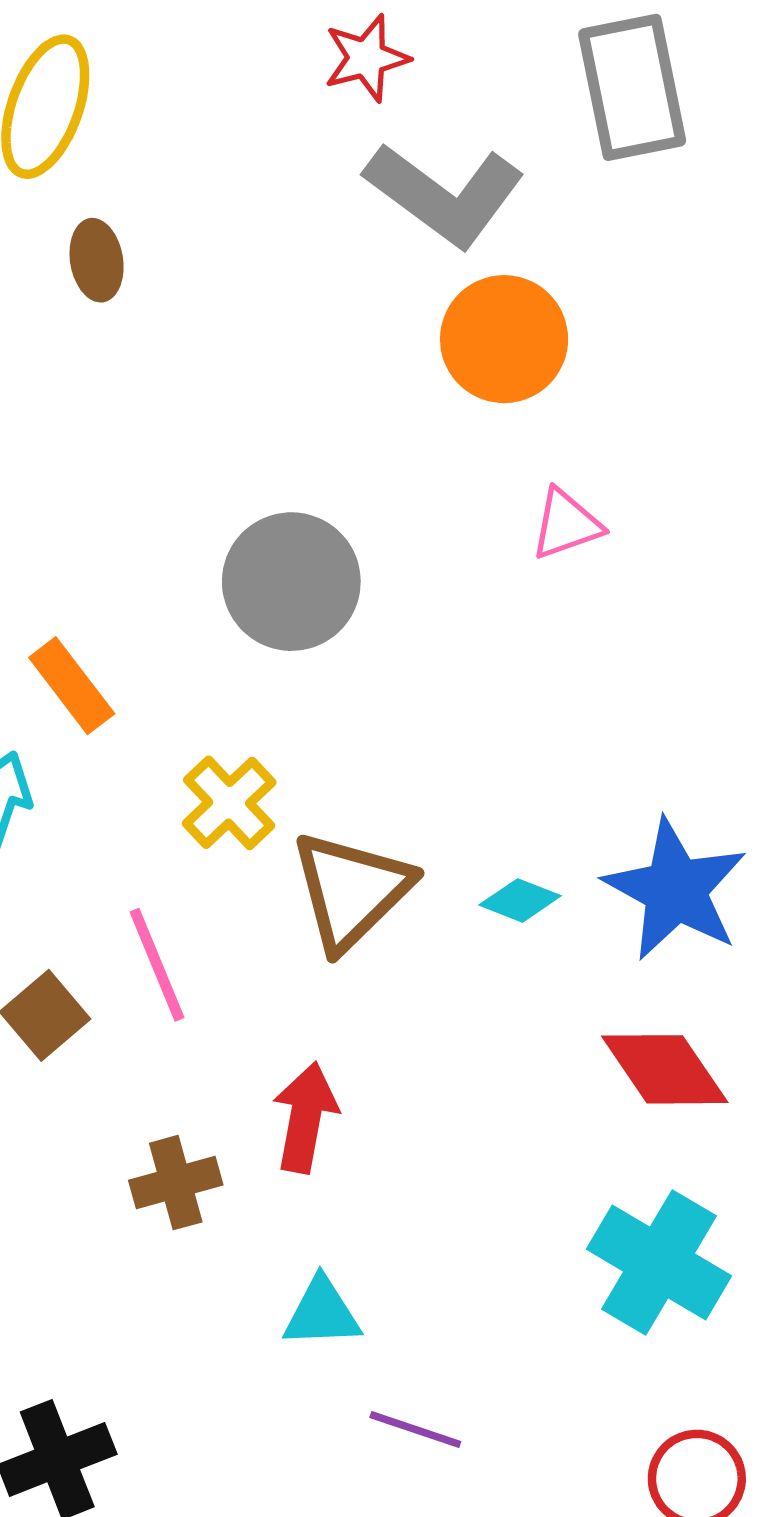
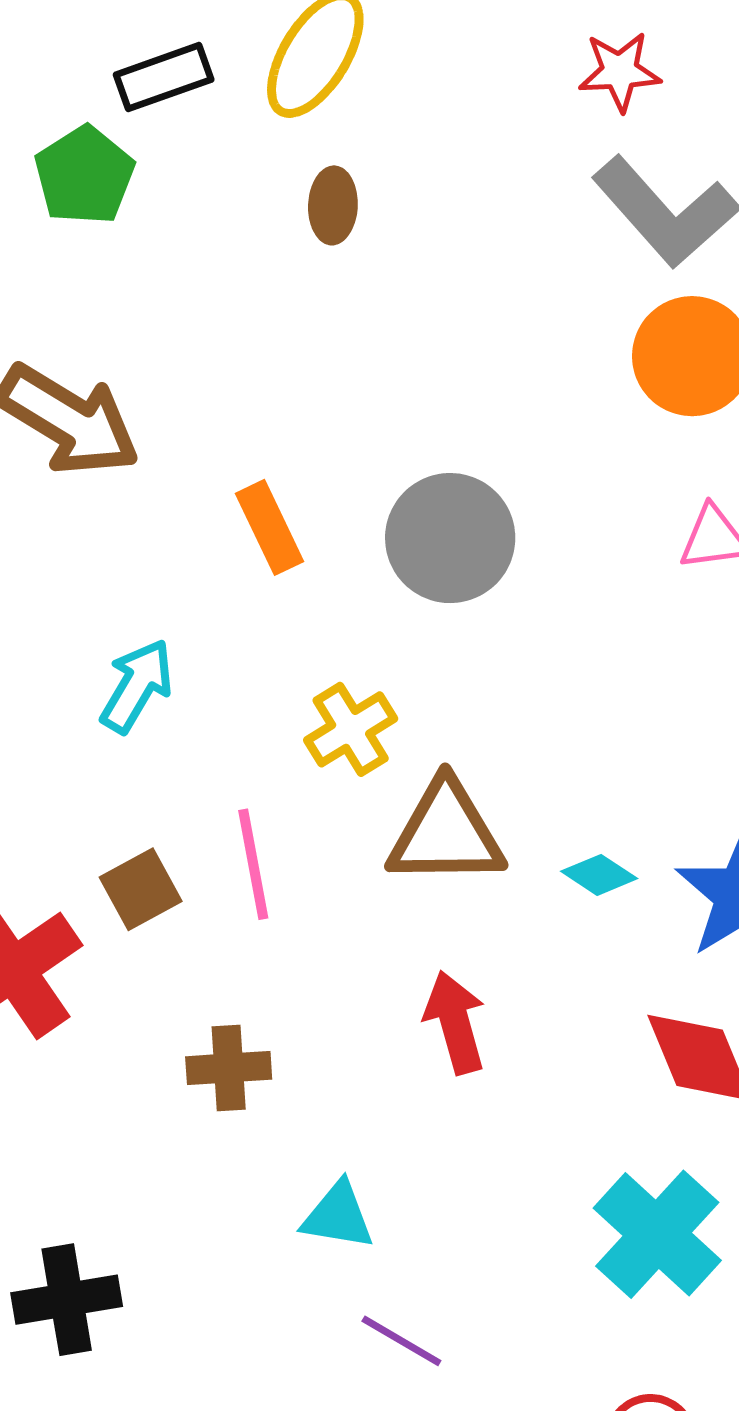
orange rectangle: (72, 686) -> (269, 527), moved
brown triangle: (351, 890) -> (446, 833), turned 32
red arrow: (305, 1117) -> (455, 1022), moved, turned -38

